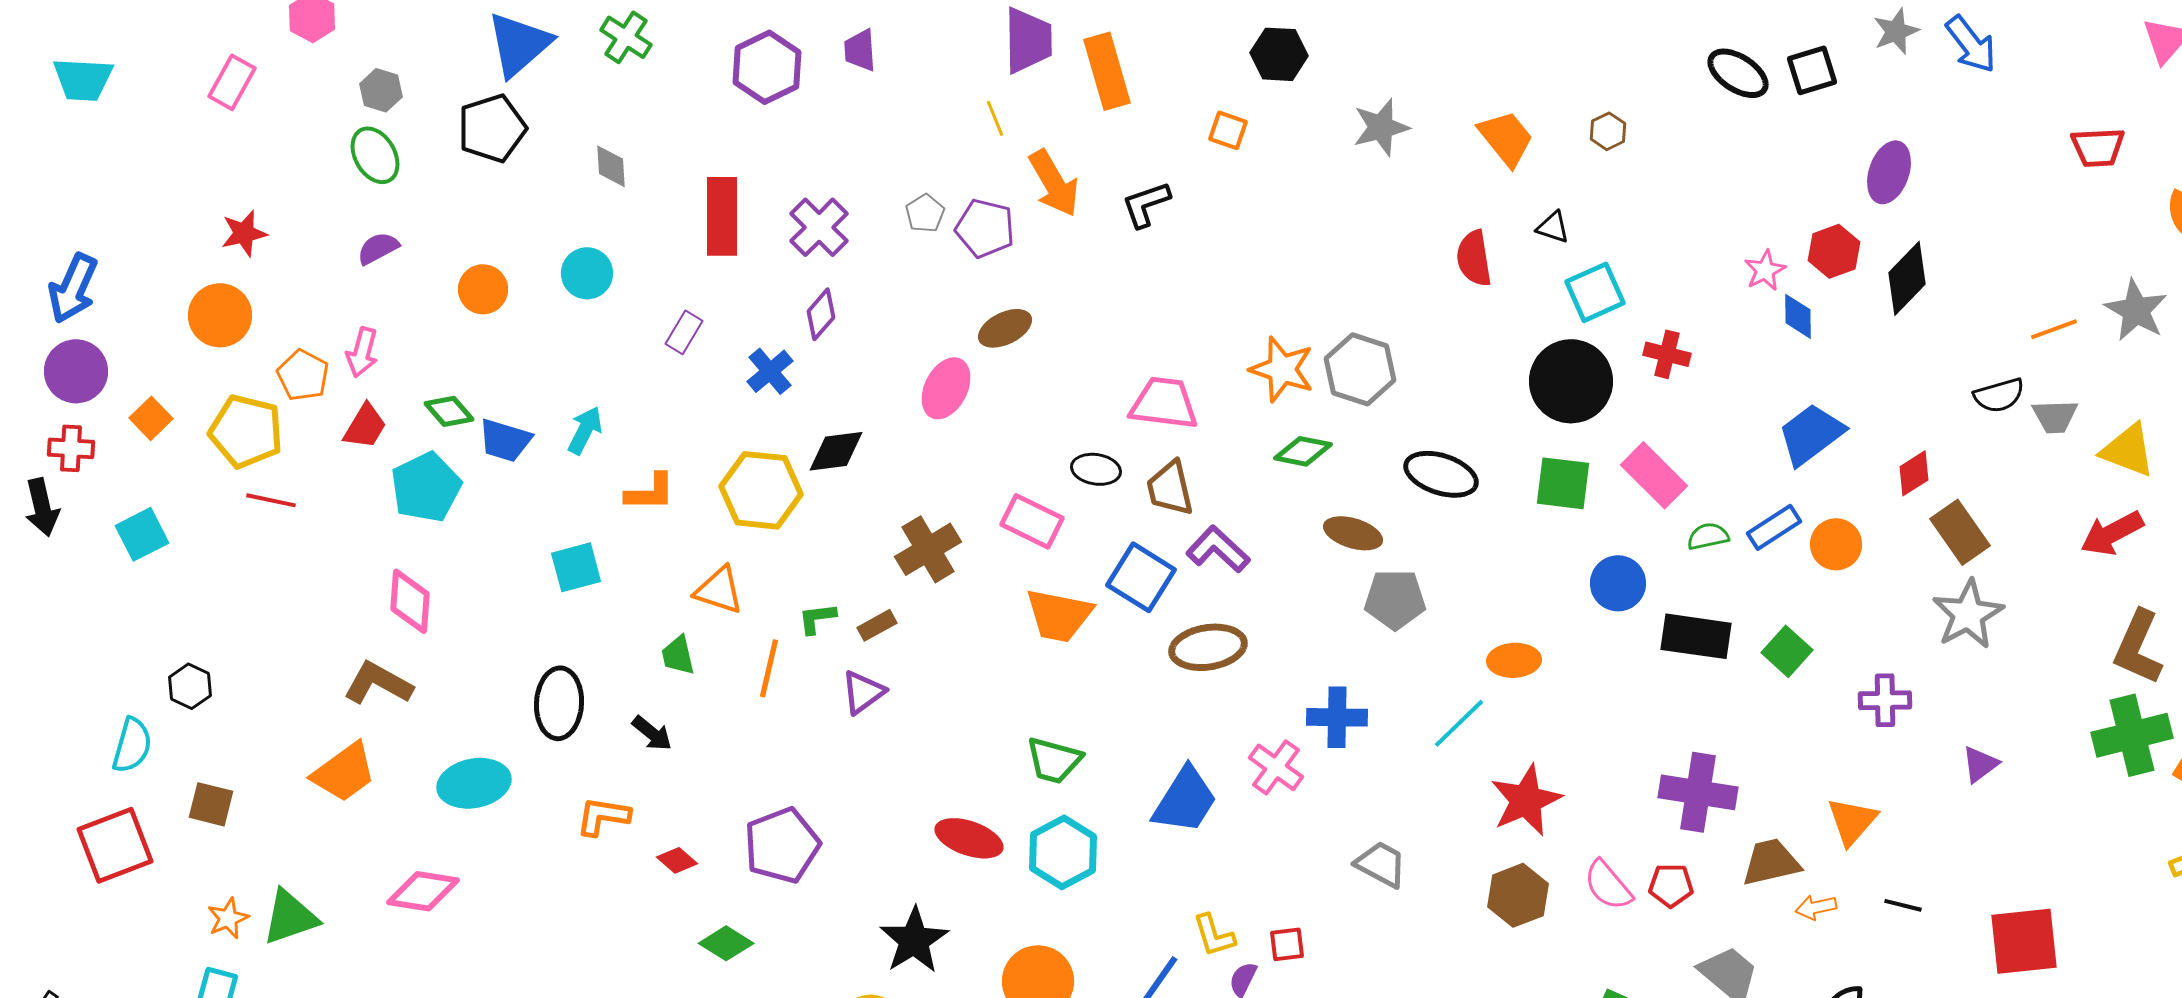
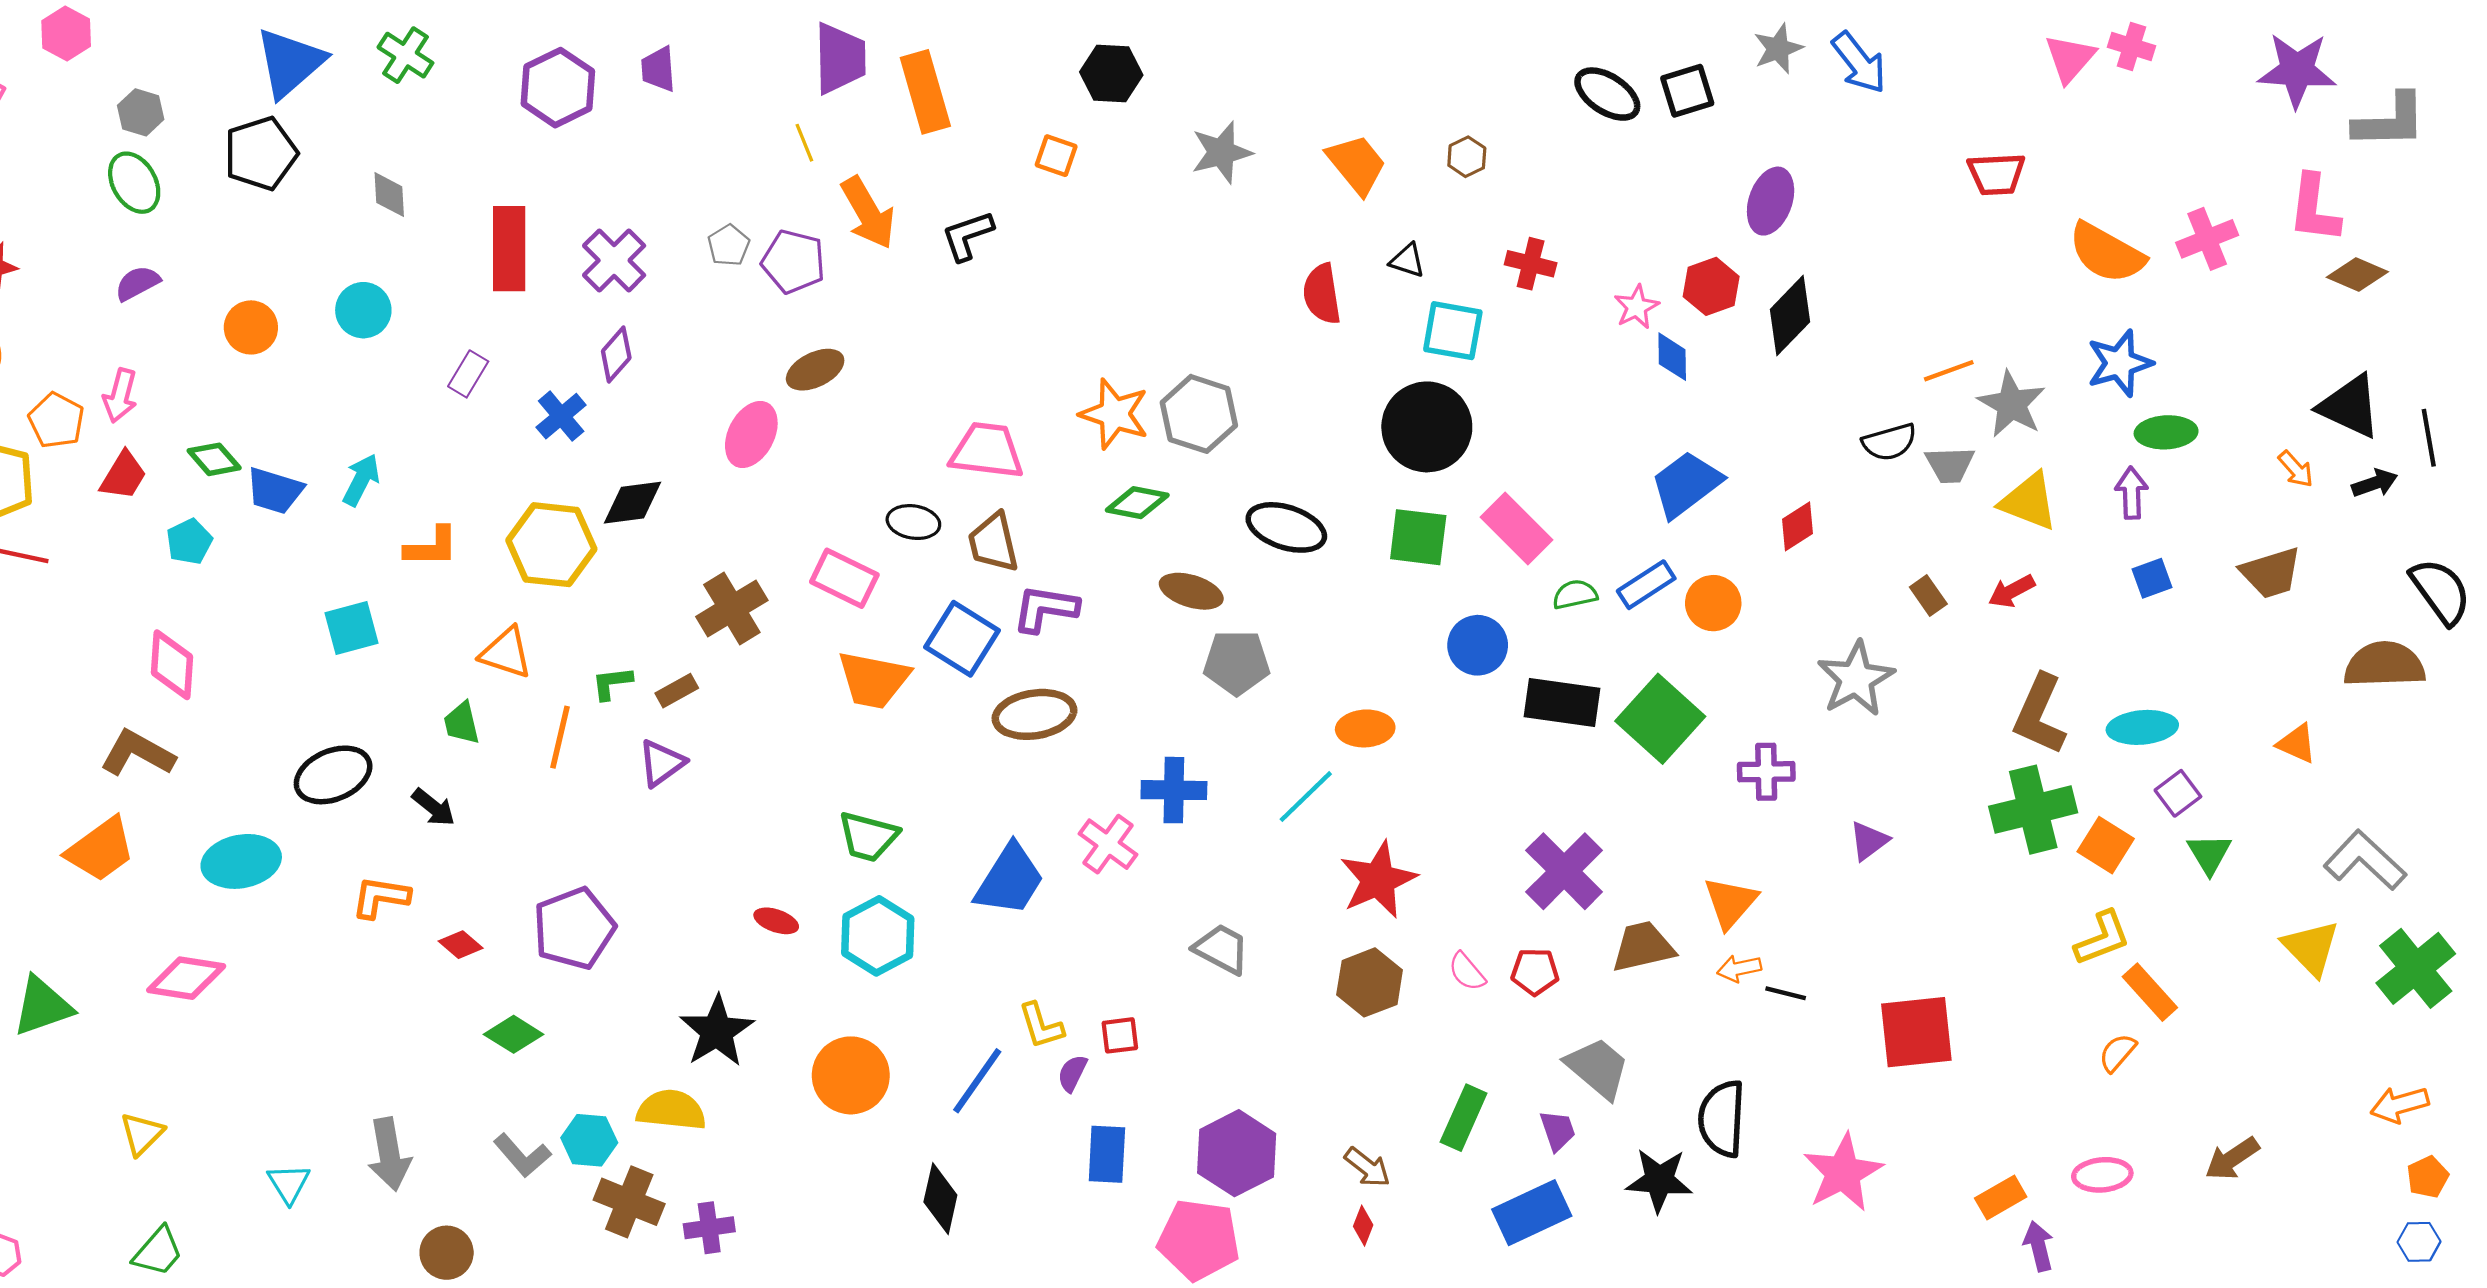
cyan square: (1595, 292) -> (1453, 331), turned 34
gray star: (2136, 310) -> (2012, 404), moved
red cross: (1667, 354) -> (1531, 264), moved
cyan pentagon: (426, 487) -> (189, 541), size x0.6
brown rectangle: (1960, 532) -> (1928, 596), moved, size x0.6
red arrow: (2112, 533) -> (2012, 591), size x0.7
purple L-shape: (1218, 549) -> (1045, 608), turned -34
green square: (1787, 651) -> (1660, 719), size x1.6
black ellipse: (559, 703) -> (333, 775), turned 64
purple cross: (1698, 792) -> (1564, 871), turned 36
red ellipse: (969, 838) -> (776, 921), size x0.6
pink semicircle: (1608, 885) -> (1467, 972), size x0.7
orange arrow: (1816, 907) -> (1739, 968), moved

